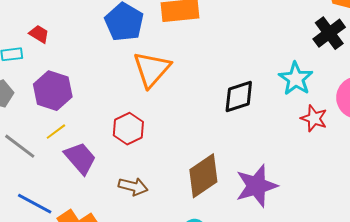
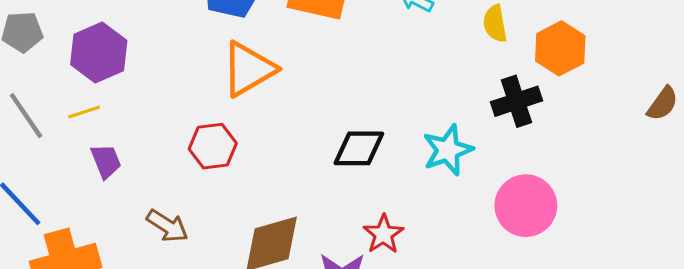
red star: (314, 118) -> (383, 234), moved
red hexagon: (128, 129) -> (213, 146), moved
purple trapezoid: (80, 158) -> (106, 161), size x0.7

